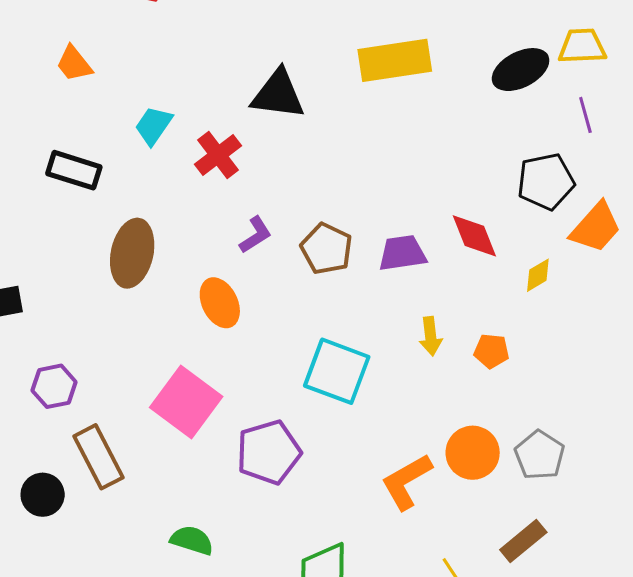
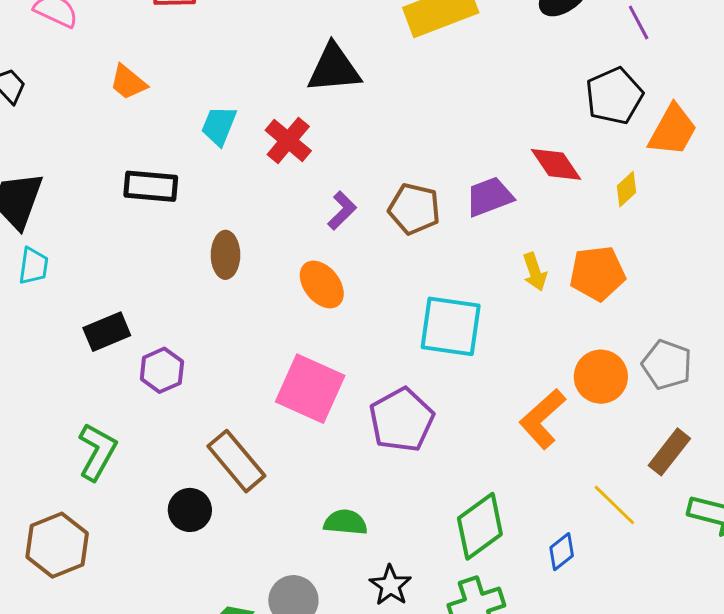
brown ellipse: (132, 253) -> (225, 255), size x0.7
orange pentagon: (491, 351) -> (597, 273), size x1.6
purple hexagon: (54, 386) -> (162, 370), moved

